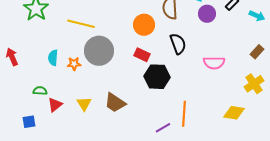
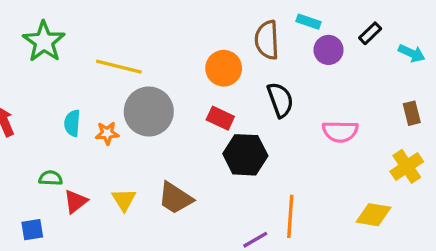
brown rectangle: (257, 52) -> (412, 113), turned -56

